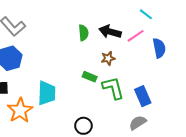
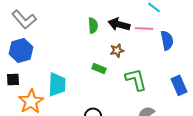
pink line: (136, 36) -> (144, 28), turned 36
green L-shape: (113, 88) -> (136, 79), moved
blue rectangle: (143, 96) -> (179, 85), moved

